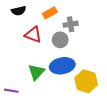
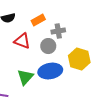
yellow hexagon: (86, 81) -> (79, 59), moved

